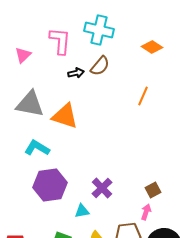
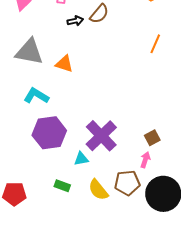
orange line: (143, 96) -> (155, 44), moved
orange triangle: (65, 116) -> (64, 64), size x0.7
purple cross: (102, 188) -> (101, 136), size x1.5

